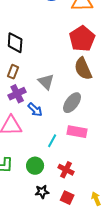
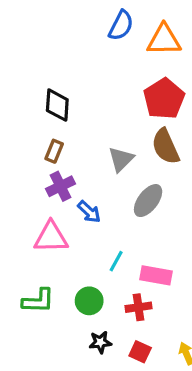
gray triangle: (46, 82) -> (121, 159), moved, turned 30
pink rectangle: (77, 132) -> (156, 275), moved
red cross: (66, 170) -> (138, 307), turned -35

